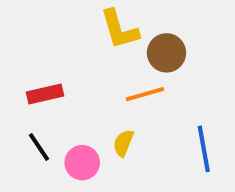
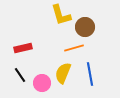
yellow semicircle: (123, 143) -> (63, 73), size x1.5
blue line: (204, 149) -> (90, 74), moved

